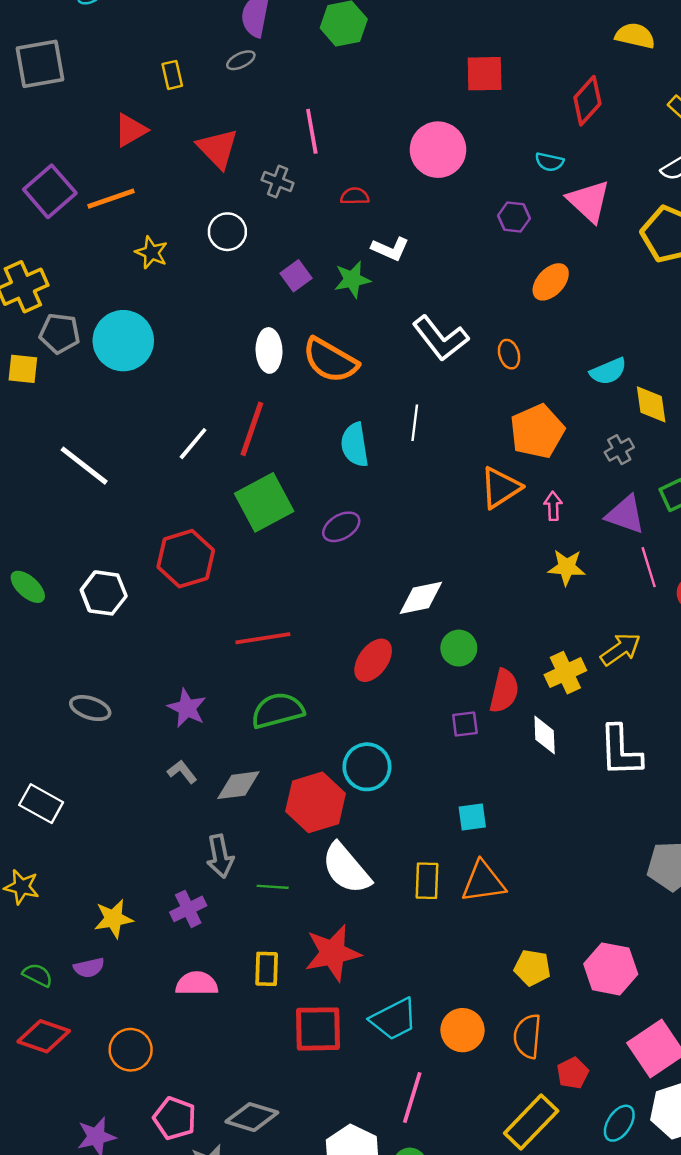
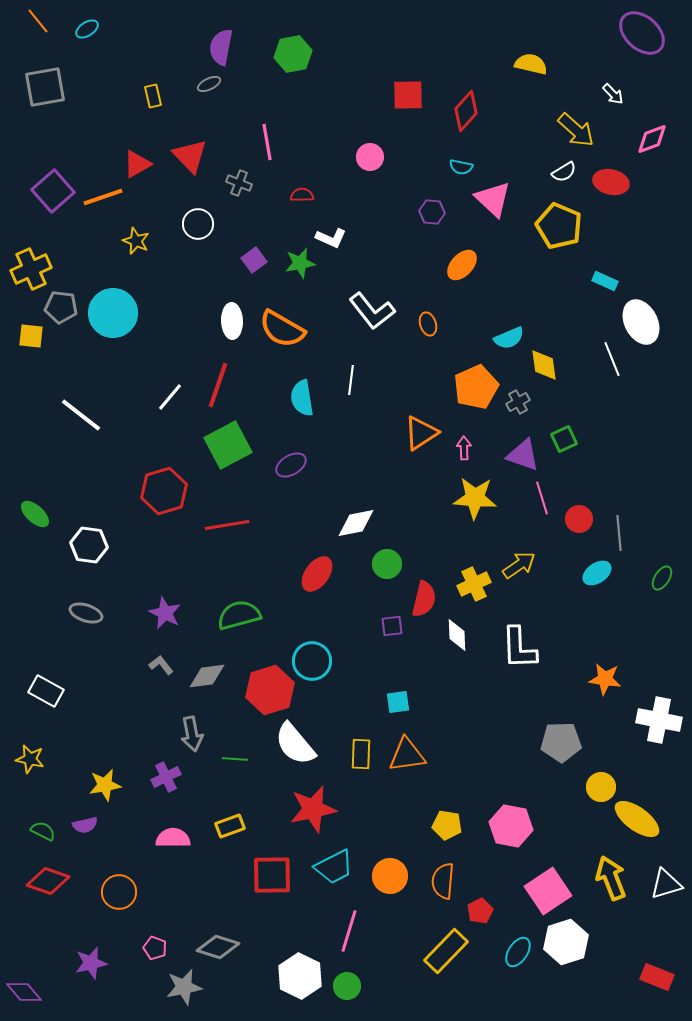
red diamond: (587, 101) -> (466, 111), moved
red triangle: (131, 130) -> (137, 164), moved
pink circle: (438, 150) -> (370, 157), size x0.6
orange pentagon: (537, 431) -> (476, 387), moved
yellow star: (567, 567) -> (475, 498), size x1.4
white hexagon: (104, 593) -> (89, 545), moved
red line: (263, 638) -> (227, 525), moved
red star: (333, 953) -> (313, 809), moved
yellow rectangle: (267, 969) -> (230, 826), turned 68
pink pentagon: (175, 1118) -> (155, 948), size x0.7

